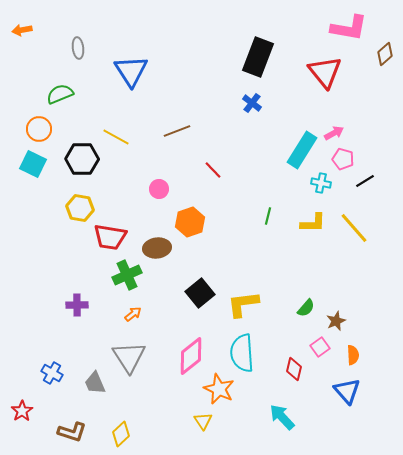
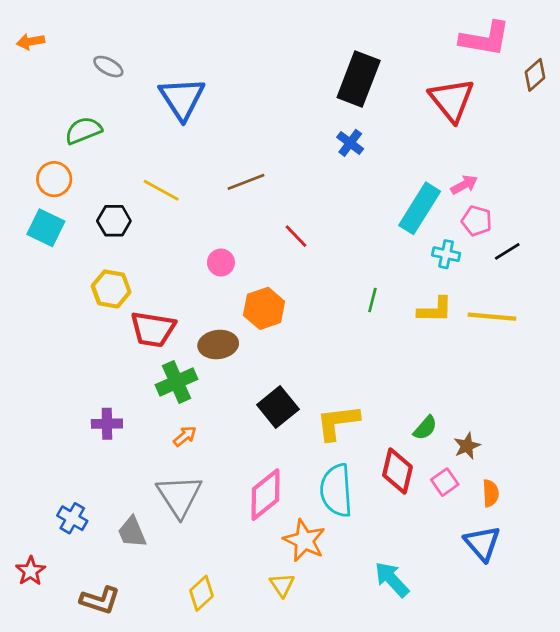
gray ellipse: (78, 48) -> (108, 67), turned -55
black hexagon: (82, 159) -> (114, 221), size x0.7
yellow line: (354, 228) -> (492, 317), turned -44
red diamond: (294, 369) -> (397, 471), moved, size x1.4
yellow diamond: (121, 434) -> (201, 593), moved

